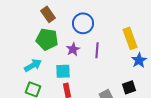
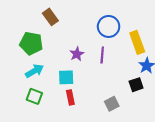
blue circle: (83, 23) -> (109, 26), moved
green pentagon: (47, 39) -> (31, 43), moved
black square: (129, 87) -> (136, 85), moved

